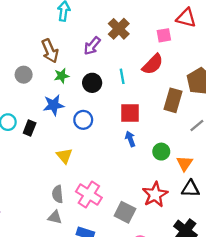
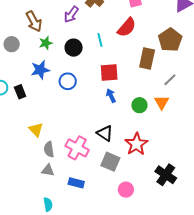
black rectangle: (30, 128) -> (20, 92), turned -40
yellow triangle: (64, 156) -> (36, 130), moved
orange triangle: (185, 163) -> (162, 102), moved
black triangle: (190, 189) -> (105, 133), moved, turned 36

